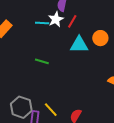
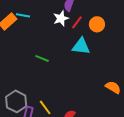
cyan line: (42, 23) -> (23, 15), moved
orange circle: (100, 38) -> (97, 24), moved

